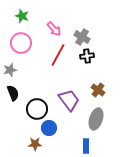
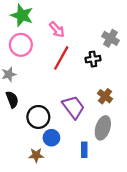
green star: (22, 16) -> (22, 15), size x1.5
gray cross: (82, 37) -> (110, 38), moved
blue rectangle: (86, 146) -> (84, 150), moved

